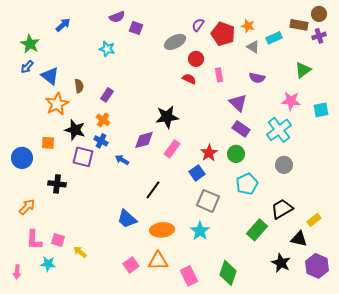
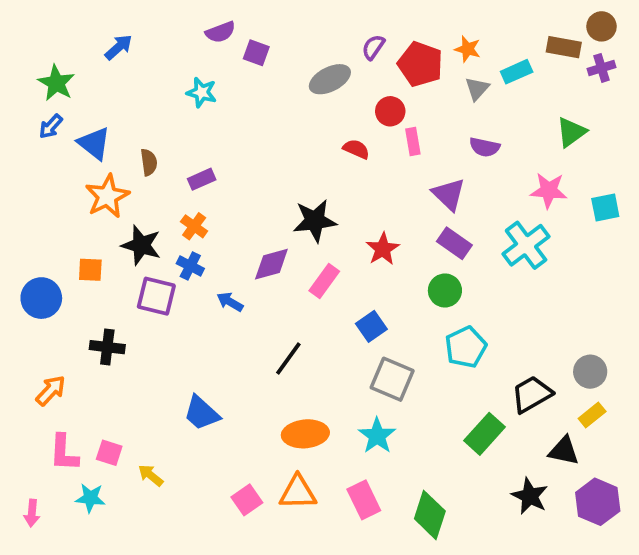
gray triangle: (253, 47) -> (477, 89), turned 40
red circle: (196, 59) -> (390, 111), moved
purple rectangle: (107, 95) -> (202, 179), turned 32
red star: (209, 153) -> (383, 249), moved
gray circle: (284, 165) -> (590, 372), moved
blue trapezoid: (127, 219) -> (202, 413), moved
pink rectangle: (189, 276) -> (364, 500), moved

